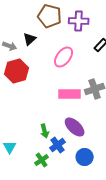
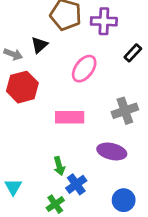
pink rectangle: (70, 94) -> (70, 117), moved
purple ellipse: (75, 127) -> (112, 151), moved, turned -30
blue circle: (85, 157) -> (124, 200), moved

